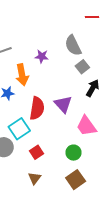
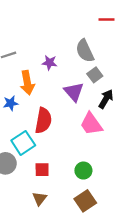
purple triangle: (63, 104) -> (74, 92), moved
pink trapezoid: (86, 126) -> (91, 124), moved
red square: (36, 152) -> (42, 170), turned 32

